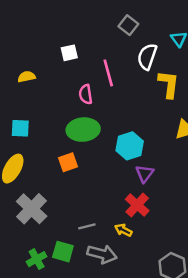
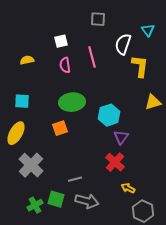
gray square: (128, 25) -> (98, 19), moved, turned -35
pink semicircle: (86, 94) -> (65, 65), moved
yellow arrow: (123, 230) -> (128, 188), moved

